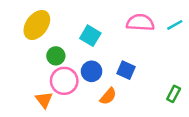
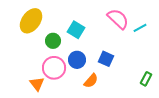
pink semicircle: (140, 23) -> (118, 19), turned 40
cyan line: (175, 25) -> (140, 28), moved
green circle: (56, 56) -> (53, 41), moved

